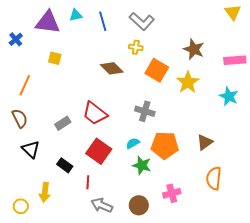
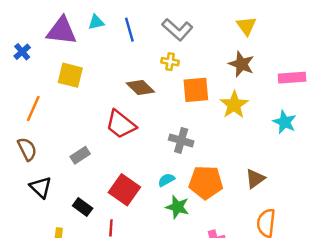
yellow triangle: (233, 12) -> (246, 26), moved
yellow square: (55, 58) -> (70, 75), size x1.5
orange square: (157, 70) -> (196, 90), turned -35
red trapezoid: (95, 113) -> (121, 124), moved

